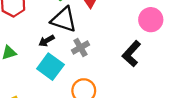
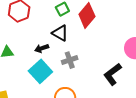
black triangle: (64, 20) -> (60, 33), size x0.7

